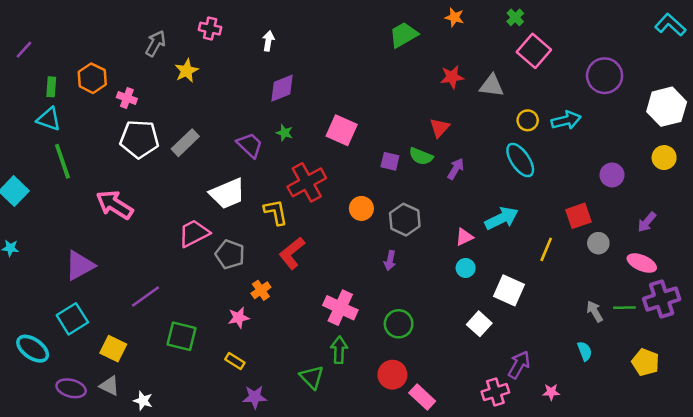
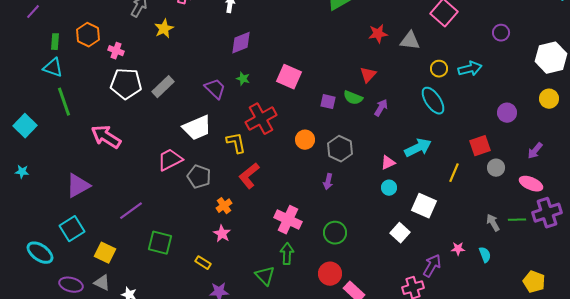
purple circle: (605, 76) -> (501, 33), size x0.6
pink star: (239, 318) -> (222, 234), moved, turned -30
yellow pentagon: (645, 362) -> (534, 282), moved
pink star: (551, 392) -> (458, 249), moved

